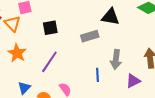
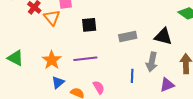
black triangle: (110, 17) -> (163, 36), moved
orange star: (17, 53) -> (52, 60), moved
purple line: (49, 62) -> (85, 59), turned 45

